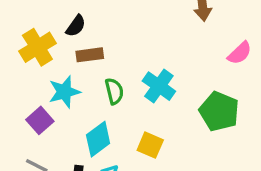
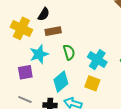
yellow cross: (37, 47) -> (21, 28), turned -30
cyan cross: (159, 86) -> (97, 60), moved
purple square: (40, 120) -> (25, 72), turned 35

